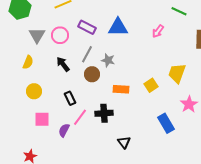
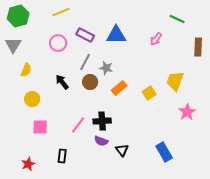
gray triangle: (37, 35) -> (13, 45), moved
black arrow: (63, 64) -> (62, 82), moved
orange rectangle: (121, 89) -> (119, 88), moved, turned -42
black rectangle: (70, 98) -> (62, 156), moved, turned 32
blue rectangle: (166, 123) -> (164, 152), moved
purple semicircle: (64, 130) -> (101, 141), moved, turned -96

